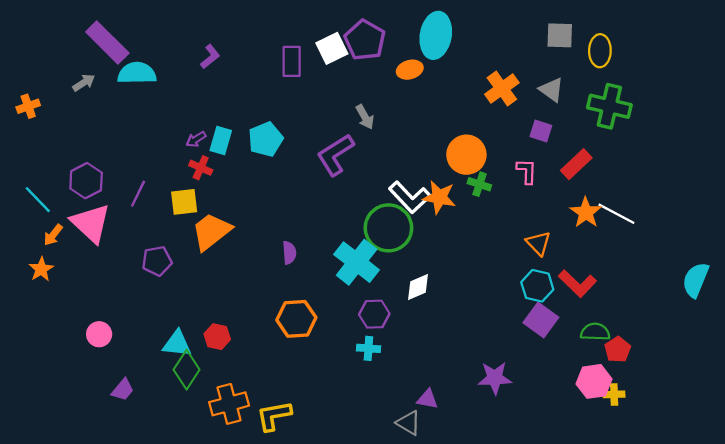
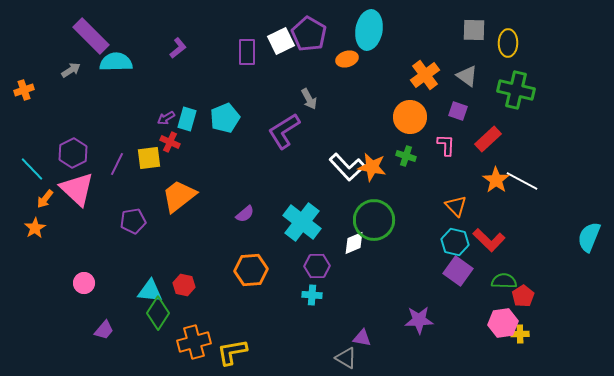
orange circle: (466, 155) -> (410, 117), moved
yellow square: (184, 202) -> (149, 158), moved
green circle: (388, 228) -> (374, 220), moved
purple semicircle: (289, 253) -> (245, 214), turned 54

